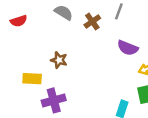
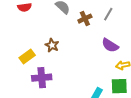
yellow rectangle: (32, 79) -> (27, 57), turned -49

